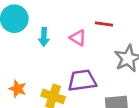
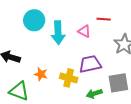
cyan arrow: (44, 37) -> (58, 33), size x1.6

